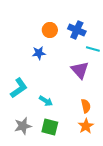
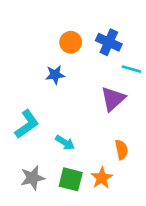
purple triangle: (80, 70) -> (113, 99), turned 30
orange star: (86, 126) -> (102, 178), moved

